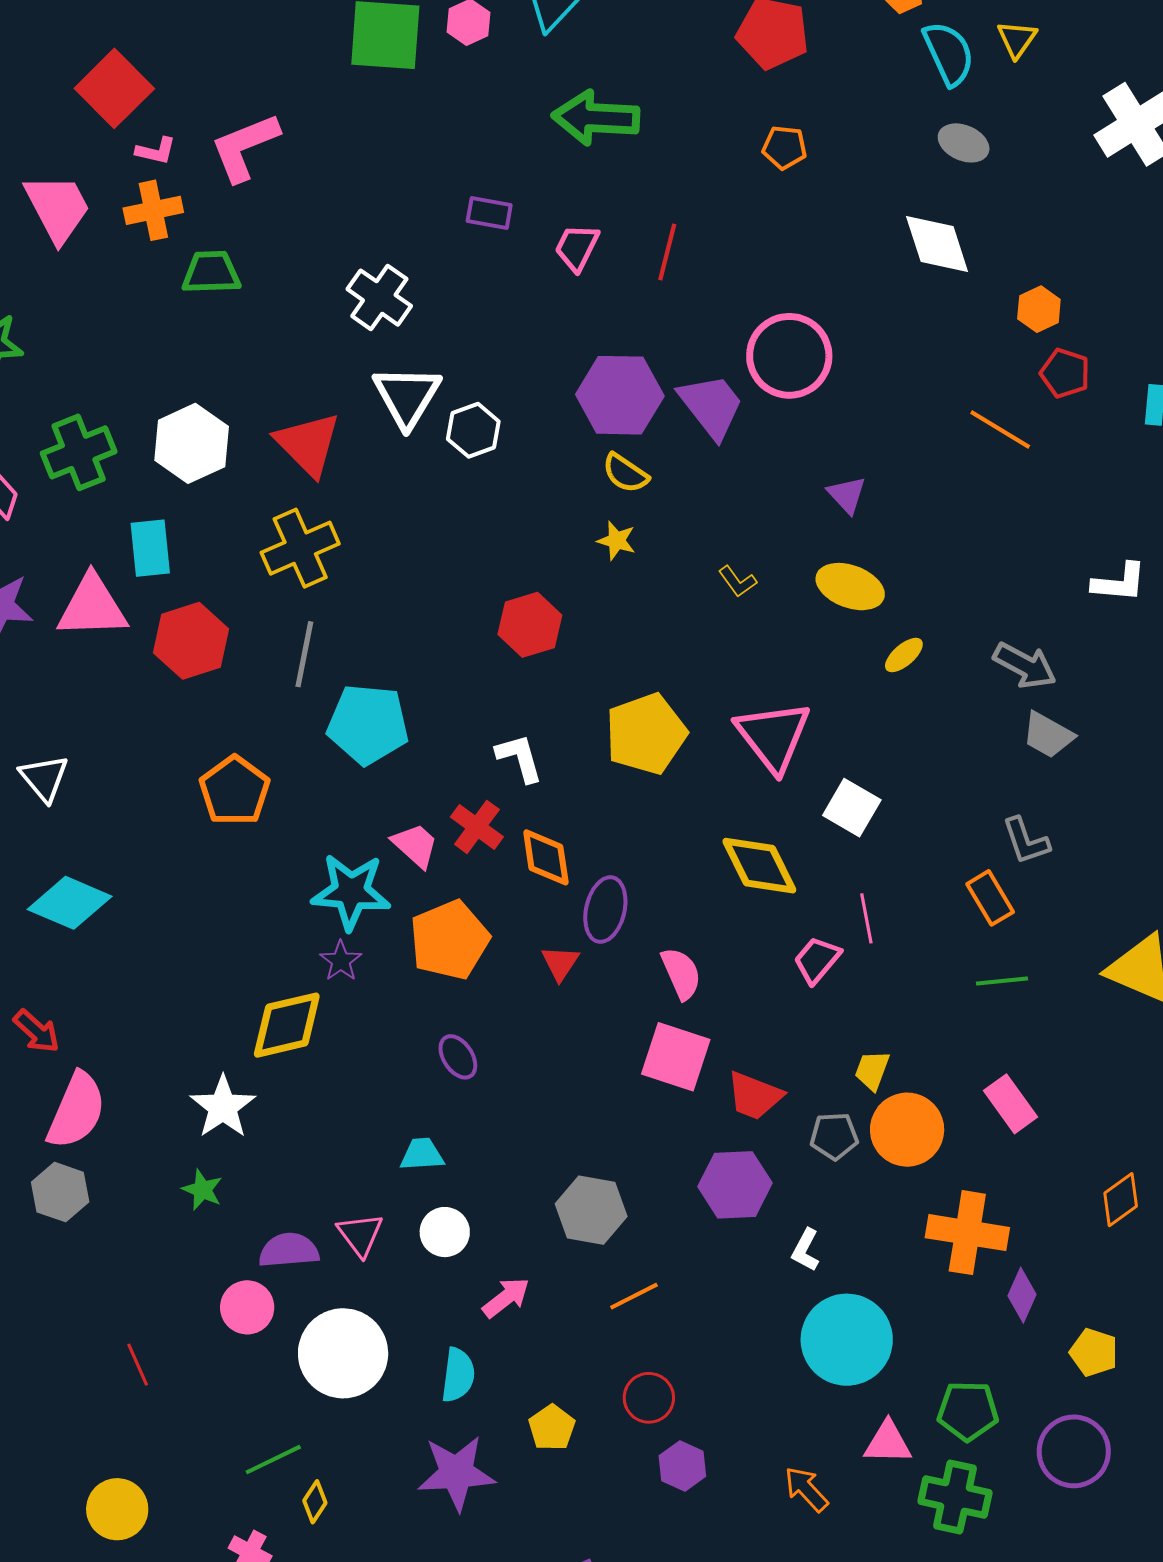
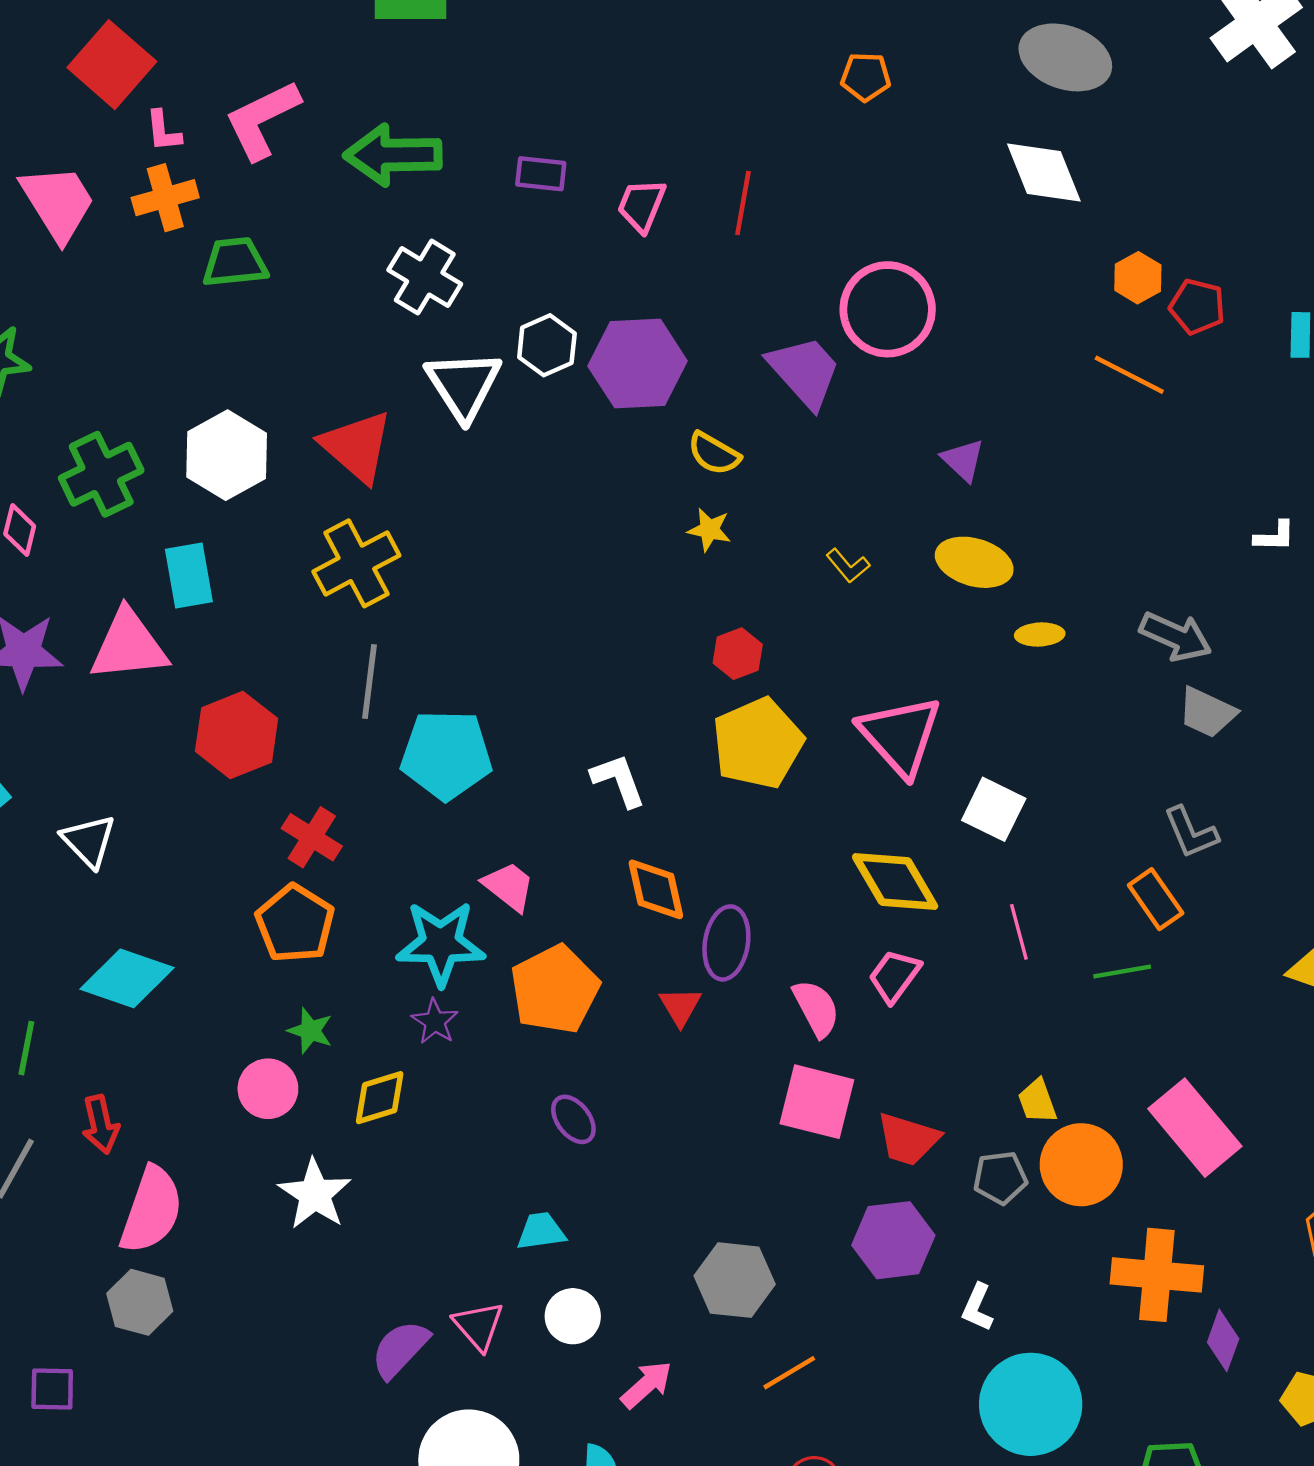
green arrow: (596, 118) -> (393, 155), moved
gray ellipse: (964, 143) -> (1065, 57), size x1.6
pink L-shape: (156, 151) -> (163, 131), turned 75
orange hexagon: (1039, 309) -> (1138, 278), moved
purple hexagon: (620, 395) -> (638, 364), moved
white hexagon: (473, 430) -> (547, 345), moved
white L-shape: (1119, 583) -> (1275, 536), size x0.7
red hexagon: (530, 625) -> (738, 654), moved, size x0.7
red hexagon: (191, 641) -> (237, 735), moved
yellow ellipse: (904, 655) -> (1040, 635), turned 42
orange pentagon: (235, 791) -> (295, 924), moved
red cross: (477, 827) -> (312, 837), moved
pink trapezoid: (817, 960) -> (894, 976), moved
green line: (1002, 981) -> (1122, 971), moved
yellow diamond: (287, 1025) -> (380, 1098), size x0.7
red arrow: (37, 1031) -> (101, 1124), turned 39
yellow trapezoid: (872, 1070) -> (1037, 1101), turned -36
pink rectangle: (1011, 1104) -> (1195, 1128), size x1.5
green star: (202, 1190) -> (310, 1031), moved
purple semicircle: (289, 1250) -> (400, 1349), turned -38
pink circle: (247, 1307) -> (268, 1089), moved

